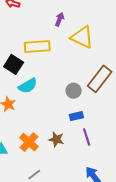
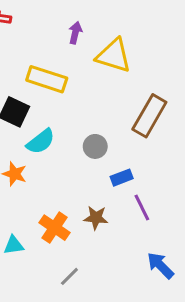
yellow rectangle: (37, 46) -> (47, 79), turned 30
gray circle: (74, 91) -> (95, 146), moved

